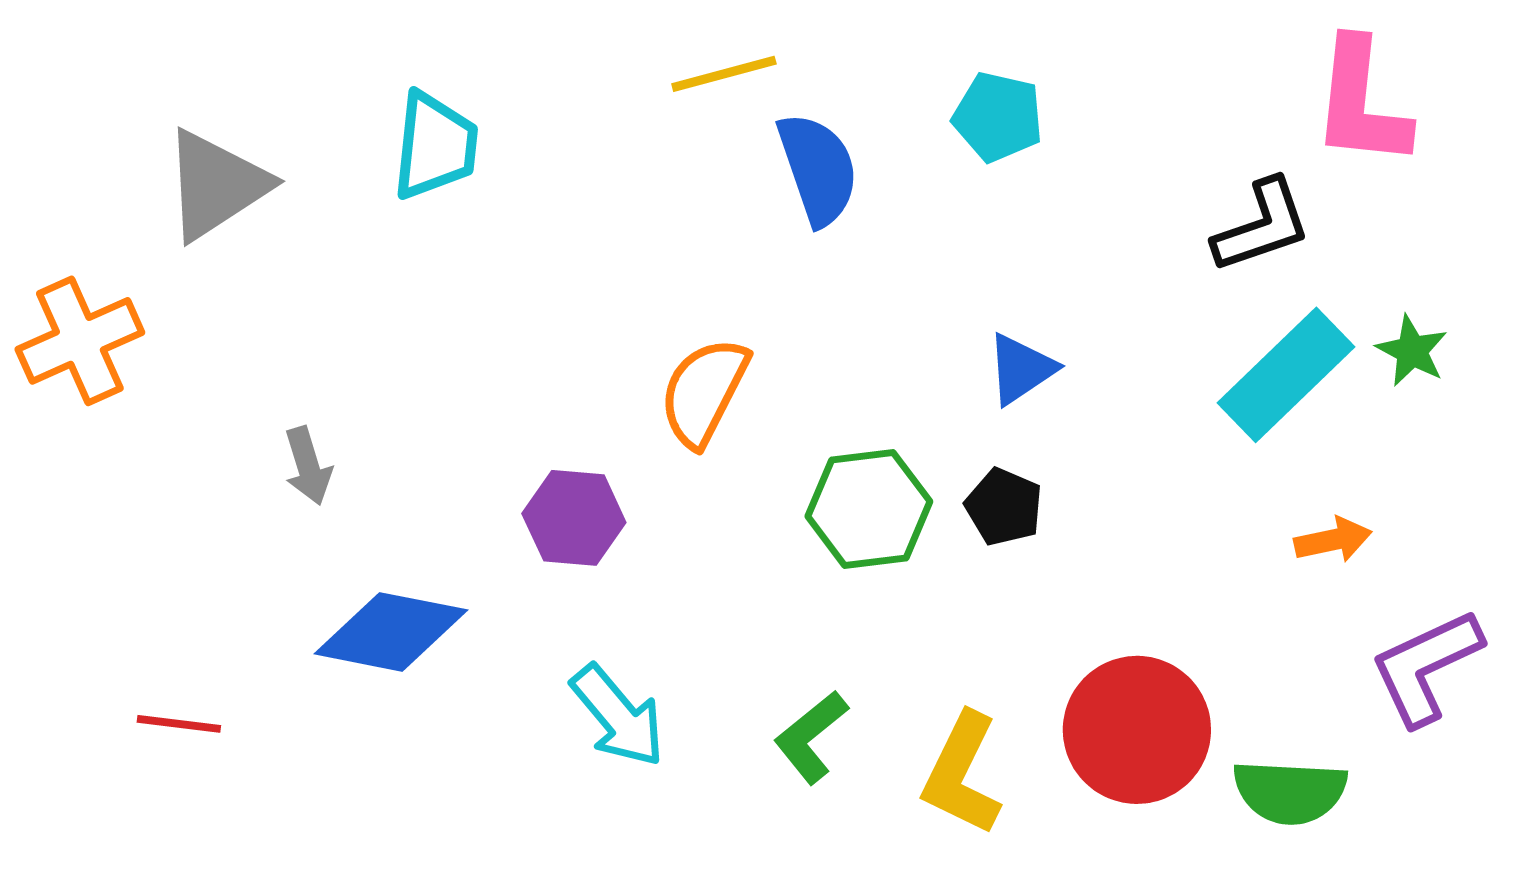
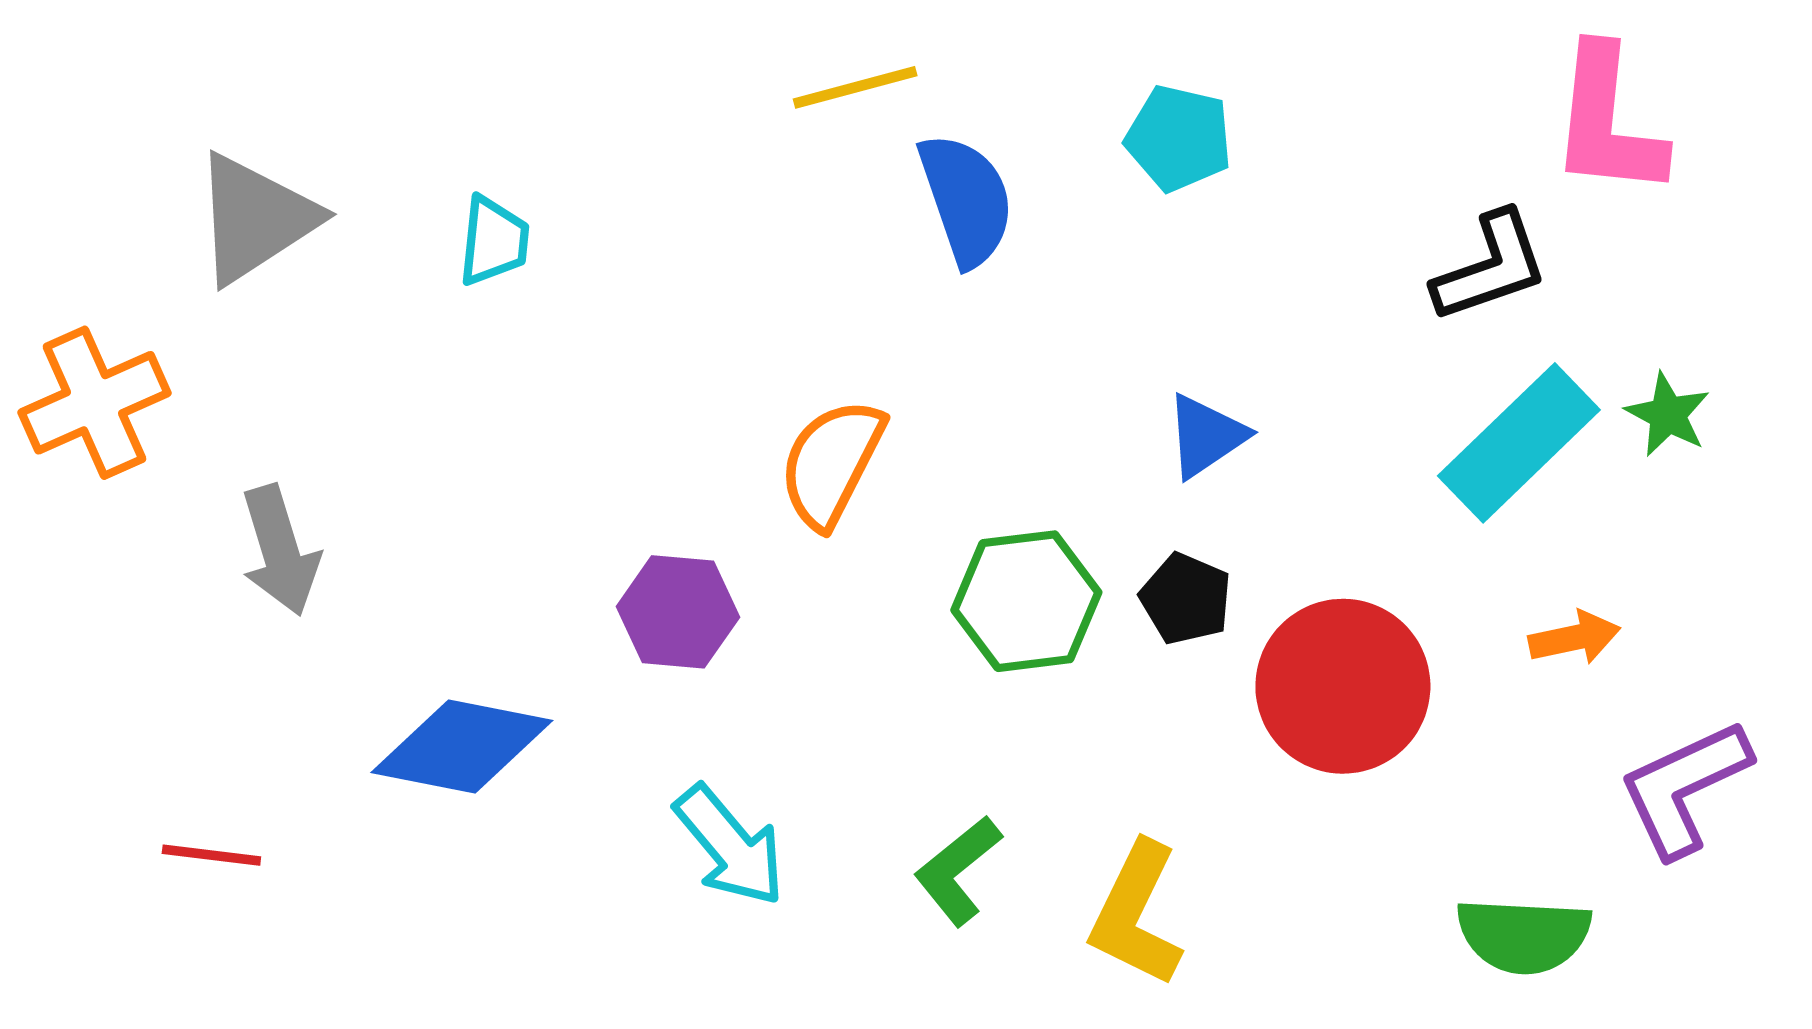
cyan trapezoid: (435, 146) -> (494, 241), moved, size x0.7
gray arrow: (308, 466) -> (280, 550), moved, size x1.4
red circle: (1137, 730) -> (1343, 686), moved

